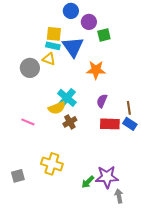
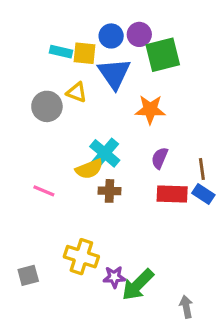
blue circle: (71, 11) -> (111, 36), moved
green square: (104, 35) -> (163, 55), size x1.6
cyan rectangle: (53, 46) -> (61, 52), moved
brown cross: (70, 122) -> (110, 191), turned 32
purple star: (107, 177) -> (114, 277), moved, size x0.6
green arrow: (88, 182) -> (138, 285), size x1.6

